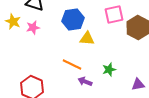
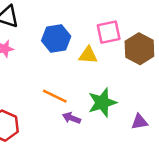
yellow triangle: (87, 38) -> (88, 55), moved
green star: (109, 70) -> (102, 103), size x1.6

